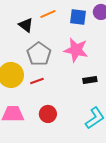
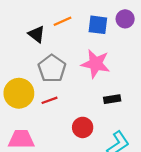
red circle: (48, 114) -> (83, 127), moved

